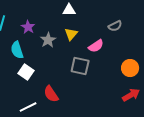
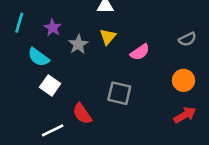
gray semicircle: (115, 26) -> (187, 39), moved
cyan semicircle: (17, 50) -> (38, 57), turned -36
gray square: (80, 66) -> (119, 93), moved

